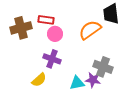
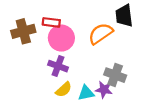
pink circle: (55, 34) -> (61, 38), size x1.5
yellow semicircle: (39, 80) -> (64, 90), moved

